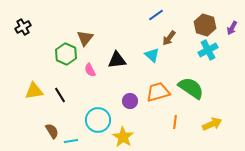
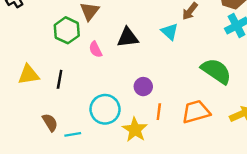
orange trapezoid: (158, 92) -> (196, 112), moved
black line: (60, 95) -> (60, 79), turned 42
orange line: (175, 122) -> (159, 112), moved

